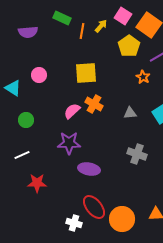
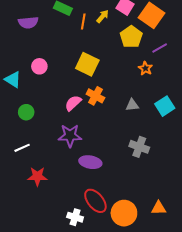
yellow square: (86, 73) -> (87, 64), turned 30

